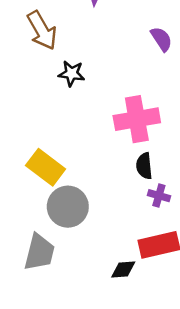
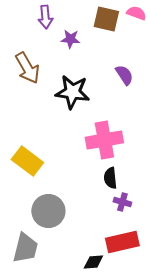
black star: (71, 74) -> (72, 92), moved, size x1.6
yellow rectangle: (46, 167) -> (27, 161), moved

